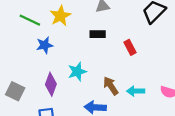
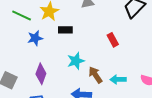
black rectangle: (98, 34) -> (65, 30), moved
cyan star: (77, 72) -> (76, 61), moved

